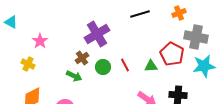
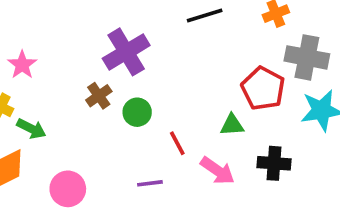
red line: (125, 65) -> (177, 143), moved
green triangle: (151, 66) -> (232, 125), moved
green arrow: (74, 76) -> (31, 129), moved

